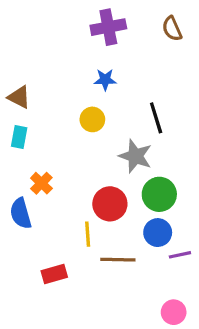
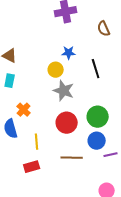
brown semicircle: (172, 29) -> (104, 29), moved
blue star: (105, 80) -> (69, 53), moved
gray star: (135, 156) -> (64, 91), moved
yellow line: (88, 234) -> (37, 142), moved

